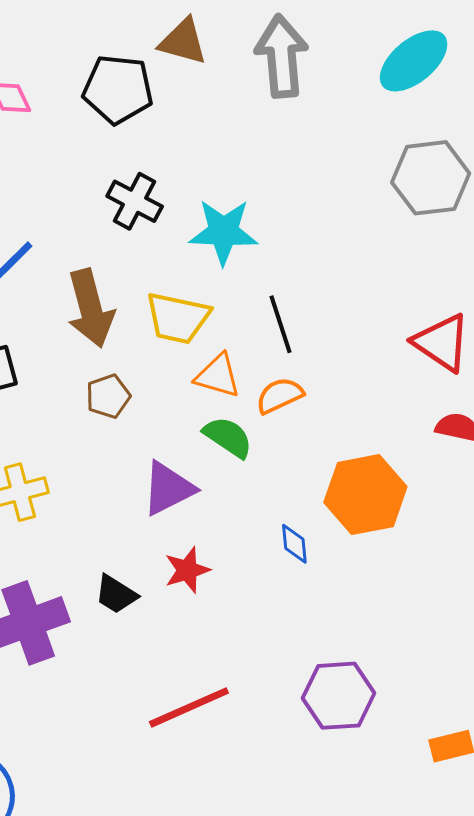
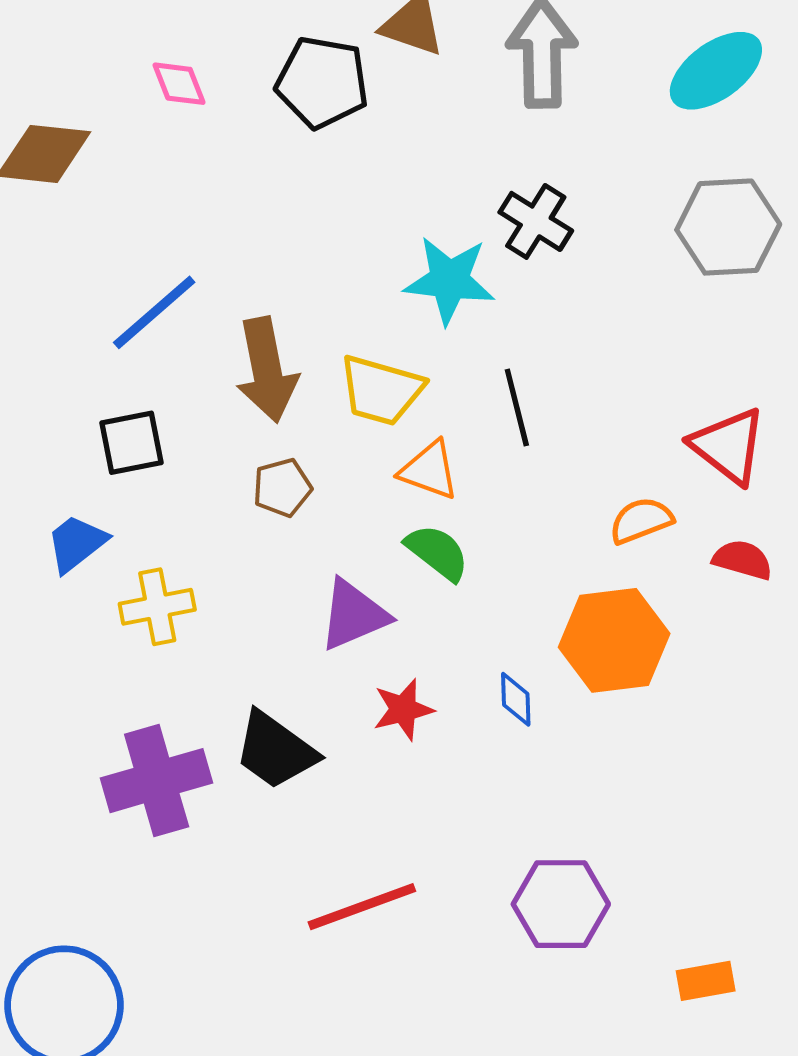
black cross: (135, 201) -> (536, 221), moved
orange semicircle: (280, 396) -> (641, 521), moved
red star: (187, 570) -> (403, 709), moved
black trapezoid: (116, 594) -> (275, 750), size x1.5

